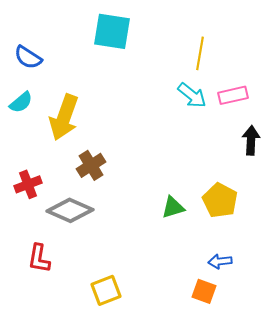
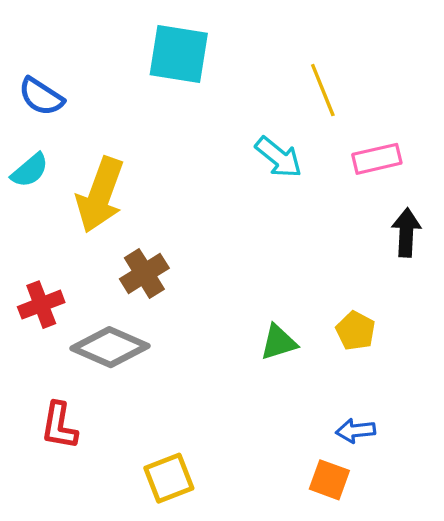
yellow line: (200, 53) -> (323, 90), turned -32
cyan arrow: (192, 95) -> (279, 157), moved
yellow pentagon: (220, 200) -> (356, 331), size x0.7

